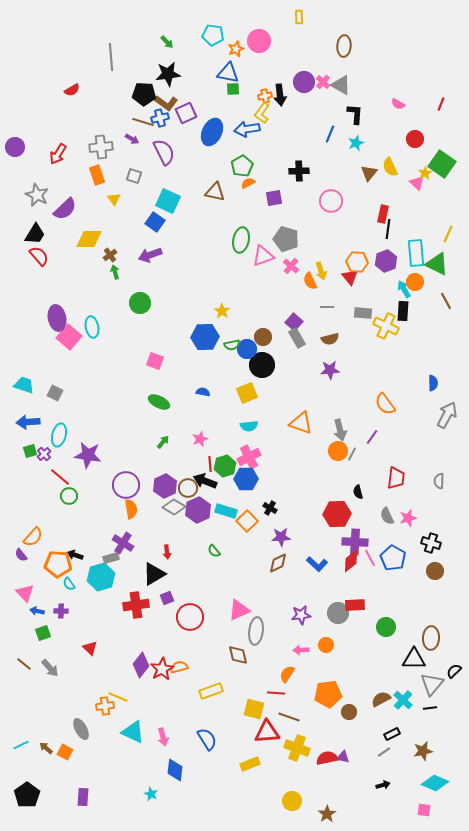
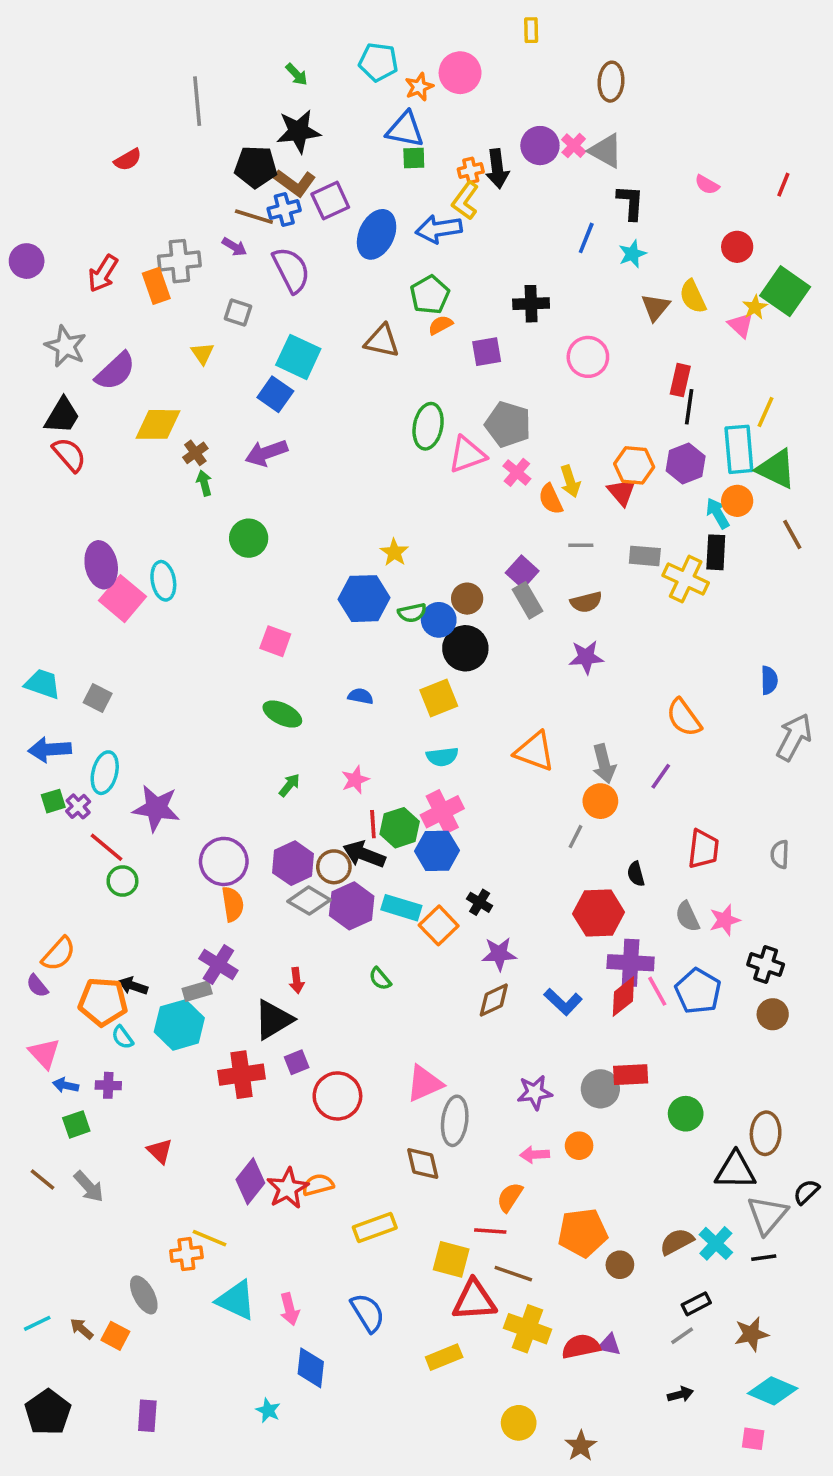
orange rectangle: (97, 175) -> (156, 286), moved
yellow line: (448, 234) -> (766, 412), moved
gray line: (352, 454) -> (575, 837), moved

